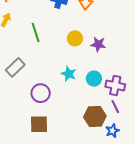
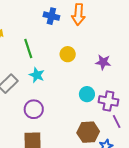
purple star: (98, 44) -> (103, 62), moved
cyan star: (69, 74) -> (37, 75), moved
purple line: (115, 107) -> (117, 121), moved

